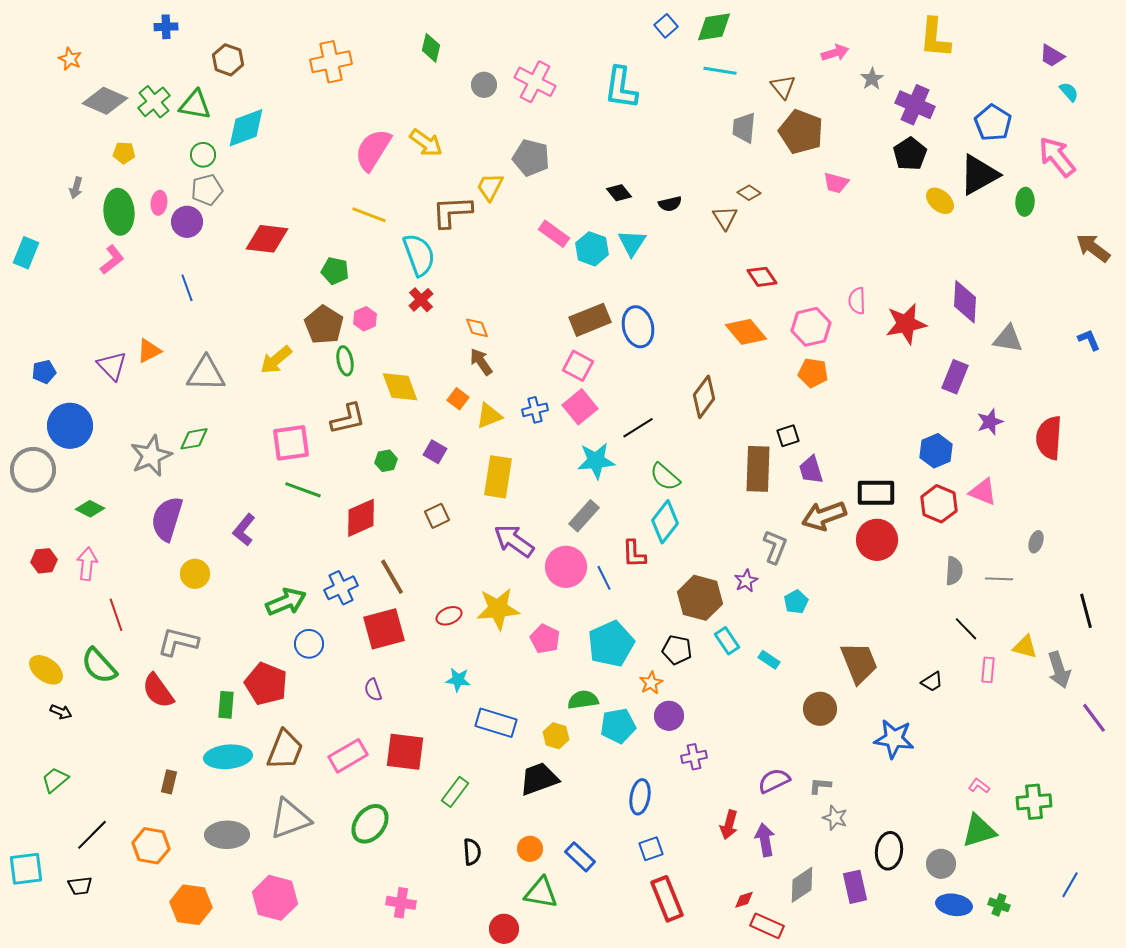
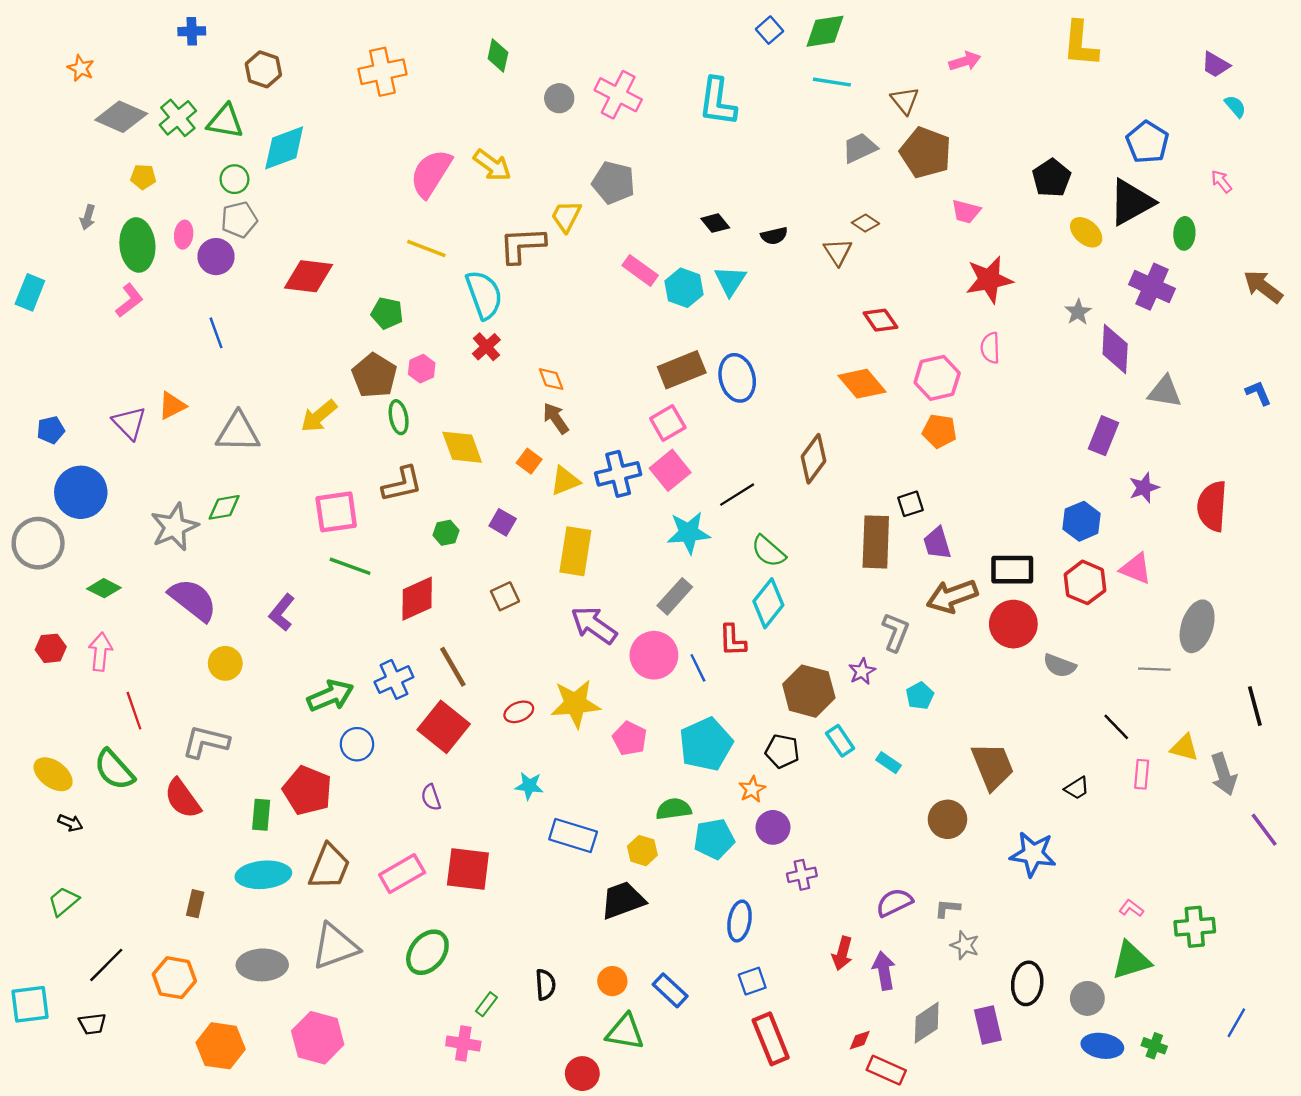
gray star: (872, 79) -> (1078, 312), moved
purple cross: (915, 105) -> (1152, 287), moved
gray trapezoid: (744, 128) -> (860, 148), turned 60
pink arrow: (1057, 157) -> (1221, 181), size x0.5
red star: (906, 324) -> (989, 280), moved
pink square: (578, 366) -> (668, 423), turned 32
blue cross: (535, 410) -> (618, 474), size x1.5
purple semicircle: (167, 519) -> (193, 600), turned 111
gray ellipse: (1036, 542) -> (1197, 626), size x2.0
gray semicircle: (954, 571) -> (1060, 666), moved, turned 108
red square: (384, 629) -> (444, 727), turned -36
green rectangle: (455, 792) -> (486, 1004), moved, size x0.7

